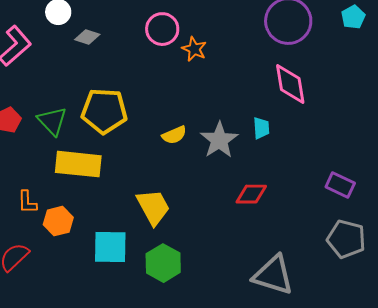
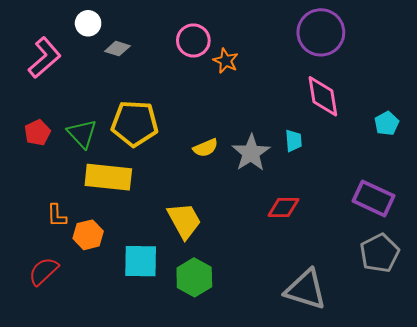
cyan pentagon: (353, 17) -> (387, 123), moved
purple rectangle: (340, 185) -> (373, 198), size x1.4
gray pentagon: (346, 239) -> (380, 253), turned 30

